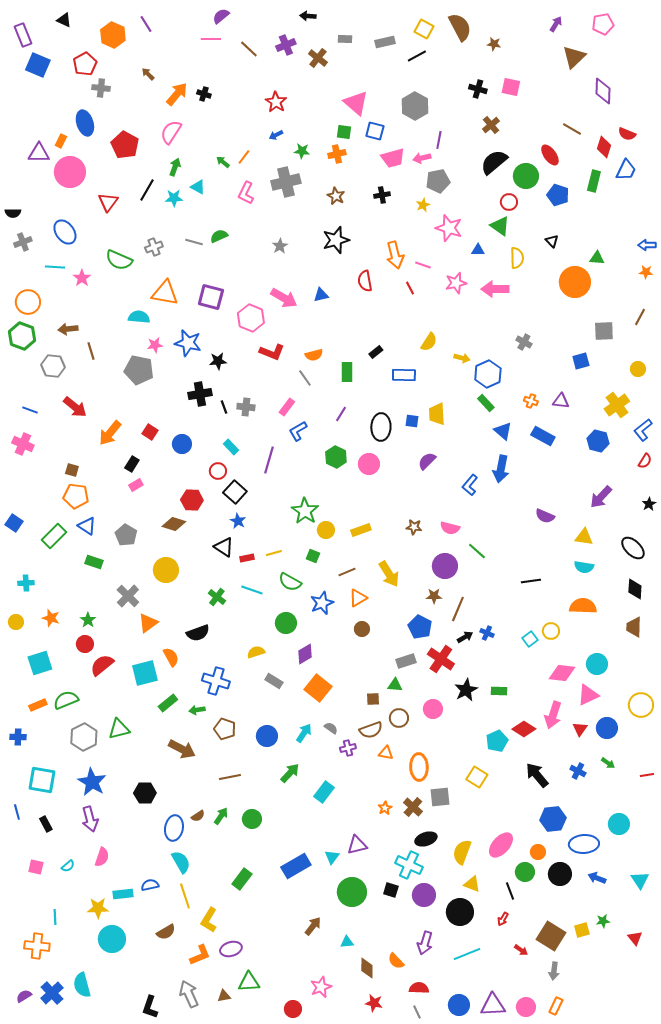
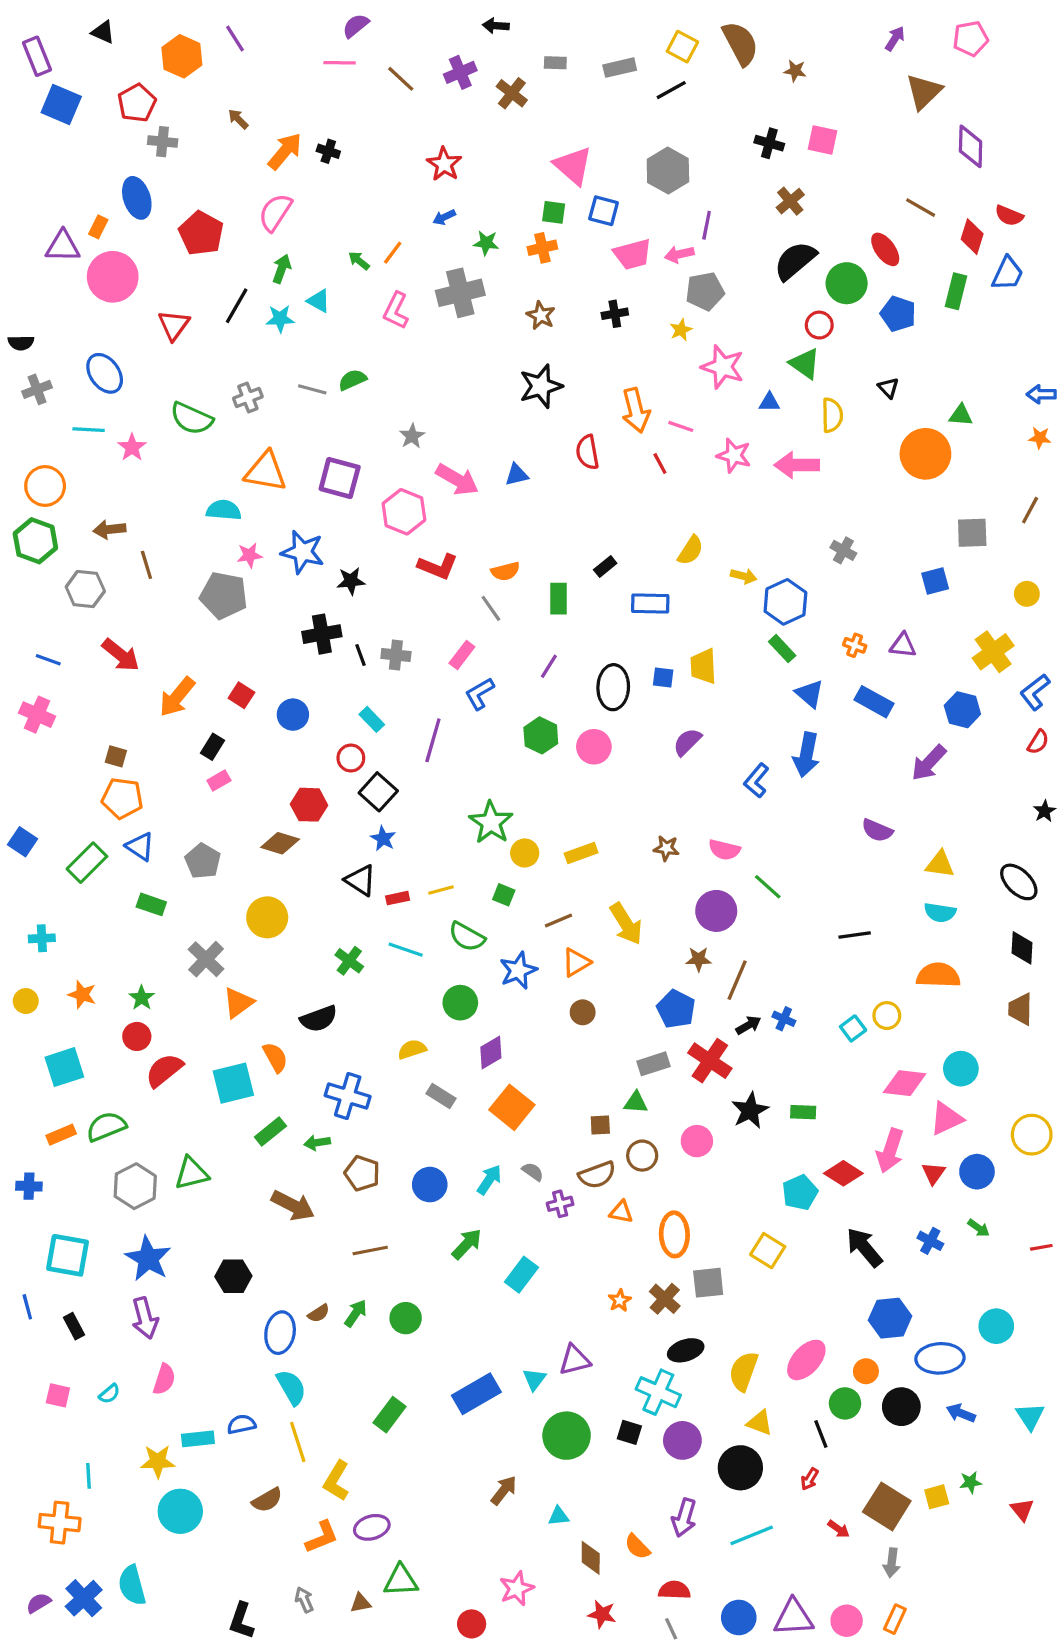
gray star: (280, 246) -> (412, 436), moved
pink star: (456, 283) -> (734, 455), turned 30
purple arrow: (601, 497) -> (929, 763), moved
gray arrow: (189, 994) -> (304, 1600), size x0.6

